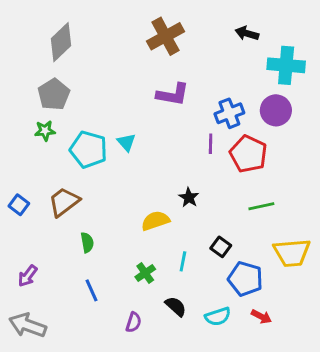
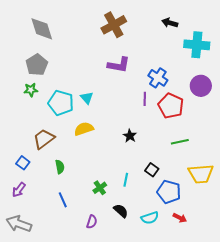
gray diamond: (61, 42) -> (42, 29), turned -64
purple circle: (276, 110) -> (201, 86), moved
blue cross: (229, 113) -> (158, 78), turned -36
blue square: (19, 205) -> (23, 163), moved
yellow semicircle: (155, 221) -> (84, 129), moved

